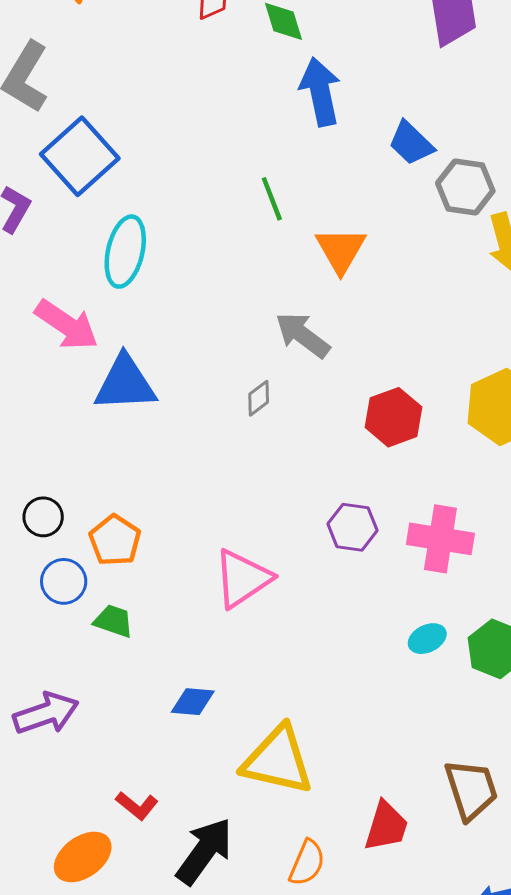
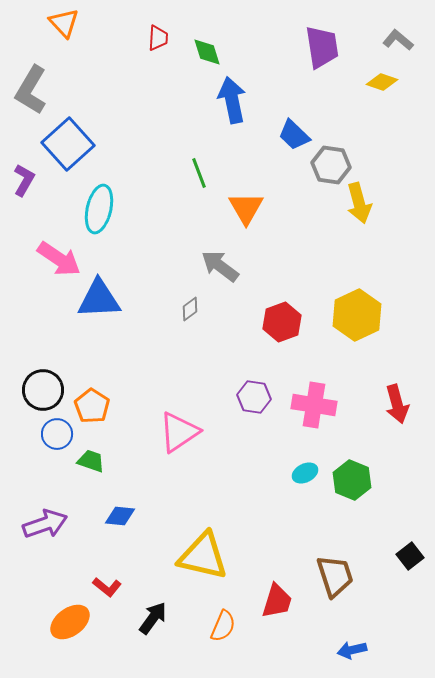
black circle: (43, 517) -> (43, 390), size x1.5
blue diamond: (193, 702) -> (120, 516), moved
black arrow: (204, 851) -> (153, 618), size x0.7

